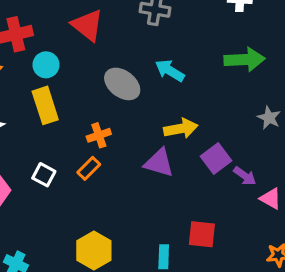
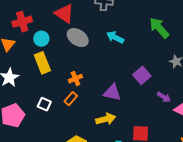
green arrow: (244, 60) -> (159, 28), turned -125
gray ellipse: (122, 84) -> (78, 38), moved
yellow arrow: (181, 129) -> (106, 119), moved
purple square: (216, 159) -> (142, 75), moved

